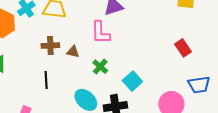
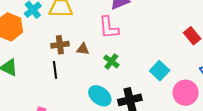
black line: (46, 80) -> (55, 70), moved
cyan square: (132, 81) -> (160, 71), moved

